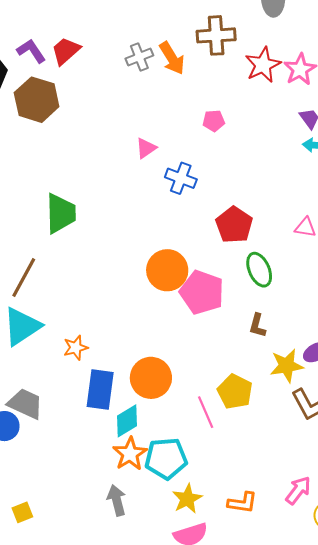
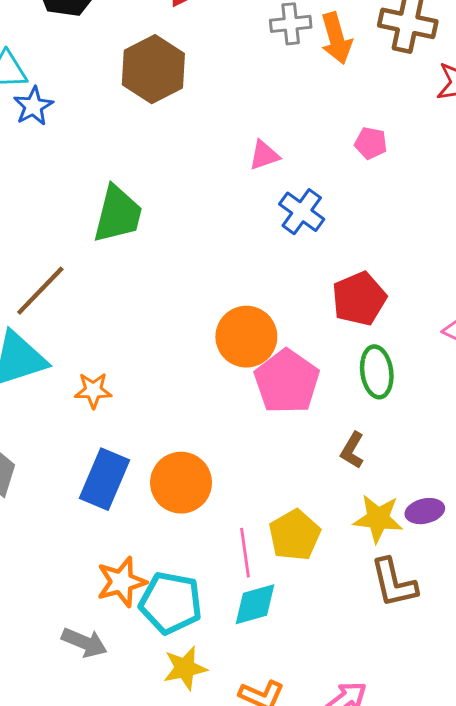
brown hexagon: (37, 100) -> (153, 69), moved
orange star: (76, 348) -> (93, 390), moved
cyan diamond: (127, 421) -> (255, 604), moved
gray arrow: (117, 500) -> (84, 642), turned 112

